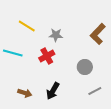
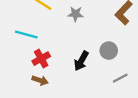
red cross: (47, 56) -> (41, 59), moved
black arrow: (53, 91) -> (81, 61), moved

